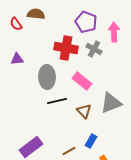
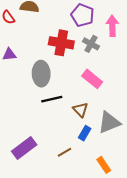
pink rectangle: (82, 81) -> (92, 79), moved
gray triangle: (111, 103) -> (109, 122), moved
blue rectangle: (91, 141) -> (85, 133), moved

